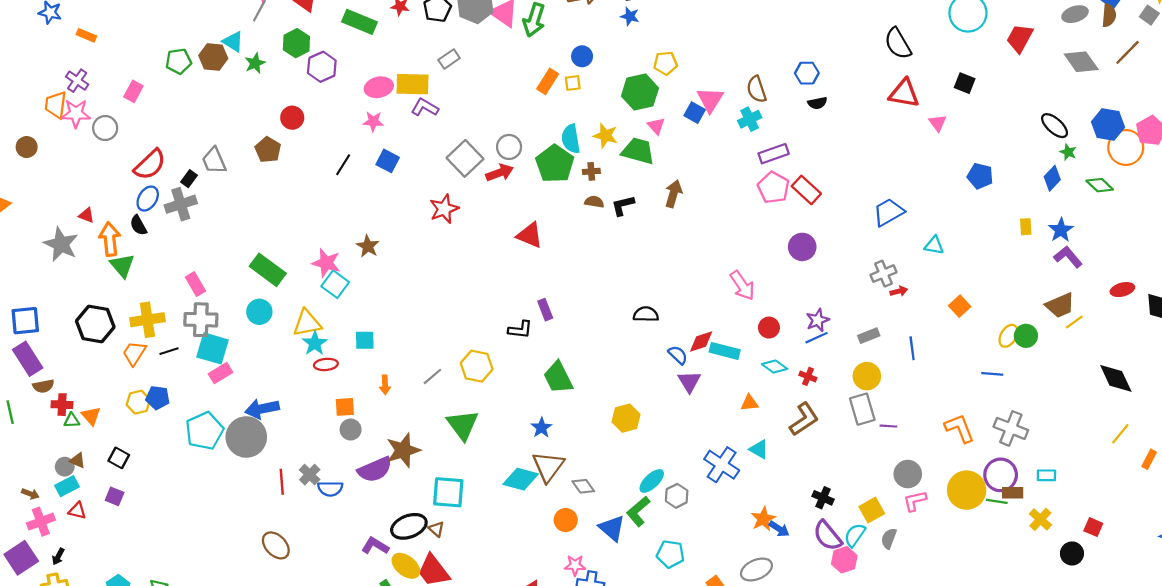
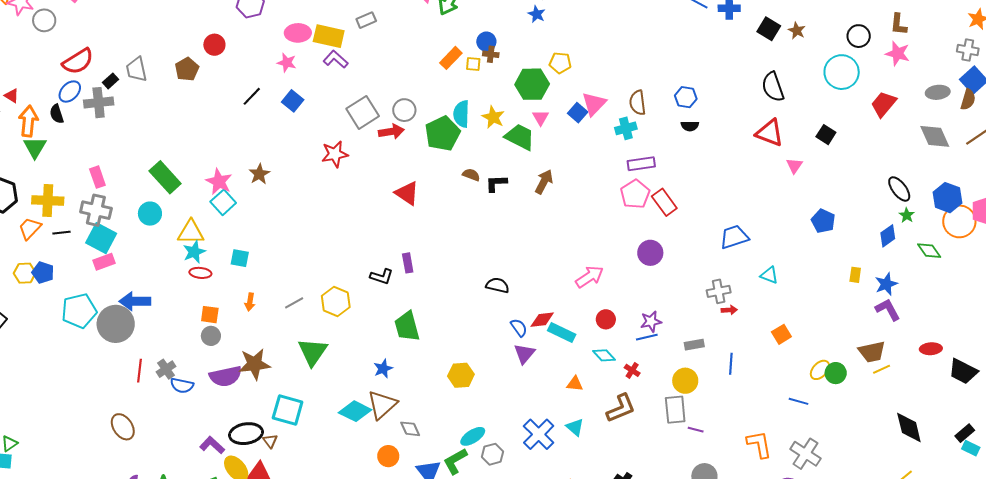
brown cross: (591, 171) -> (491, 54), moved
pink arrow: (742, 286) -> (589, 277), turned -100

